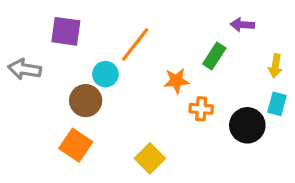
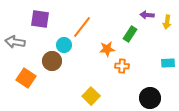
yellow arrow: (275, 66) -> (167, 22), moved
cyan rectangle: (277, 104) -> (168, 63), turned 72
black circle: (247, 125) -> (150, 98), moved
orange square: (76, 145) -> (26, 78), moved

